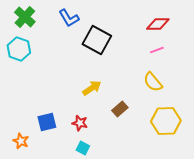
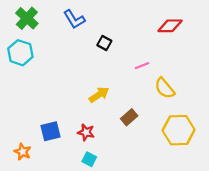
black square: (97, 40) -> (104, 43), size x0.5
pink line: (157, 50) -> (142, 66), moved

